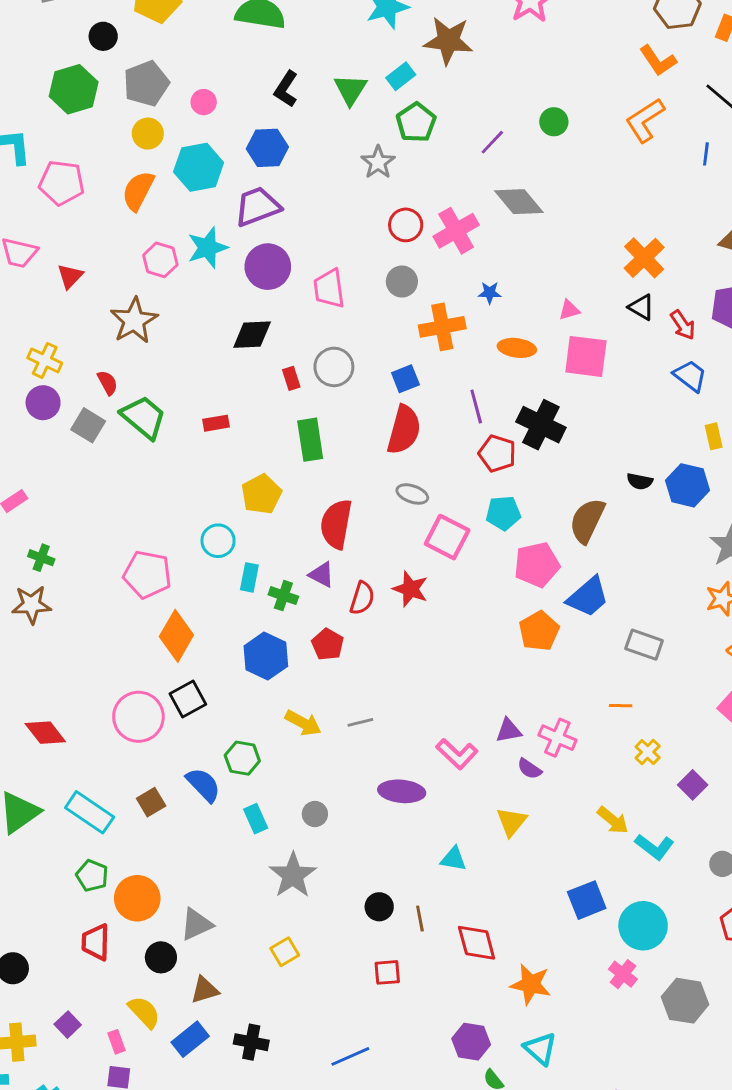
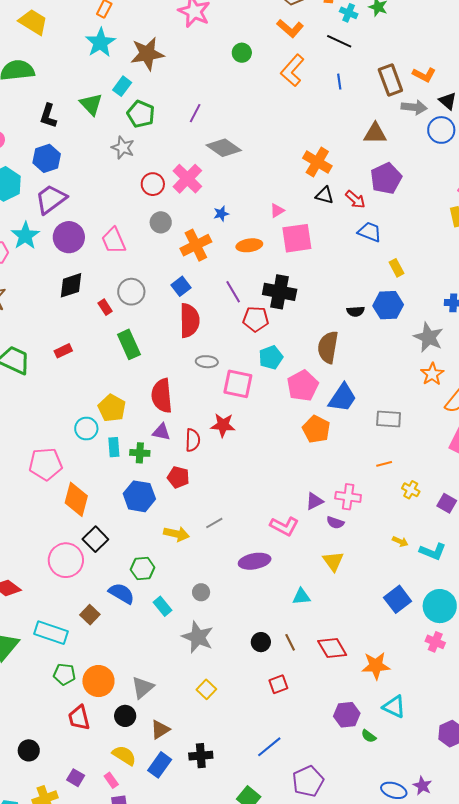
green circle: (554, 122) -> (242, 53), moved
yellow pentagon: (261, 494) -> (112, 408), moved
yellow arrow: (613, 820) -> (400, 542), size x0.7

